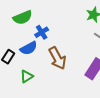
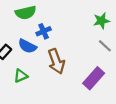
blue semicircle: (29, 48) -> (27, 46), turned 48

